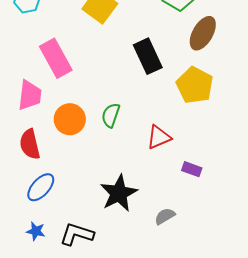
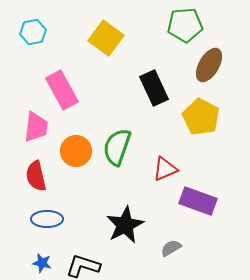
green semicircle: (111, 115) -> (117, 147), size x1.5
purple rectangle: (192, 169) -> (198, 201), size x1.8
blue ellipse: (41, 187) -> (47, 219), turned 48

